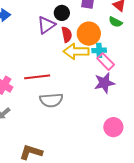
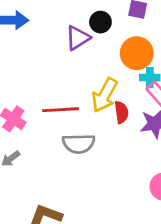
red semicircle: (67, 34) -> (121, 112), moved
yellow arrow: (76, 51) -> (105, 95), moved, turned -65

